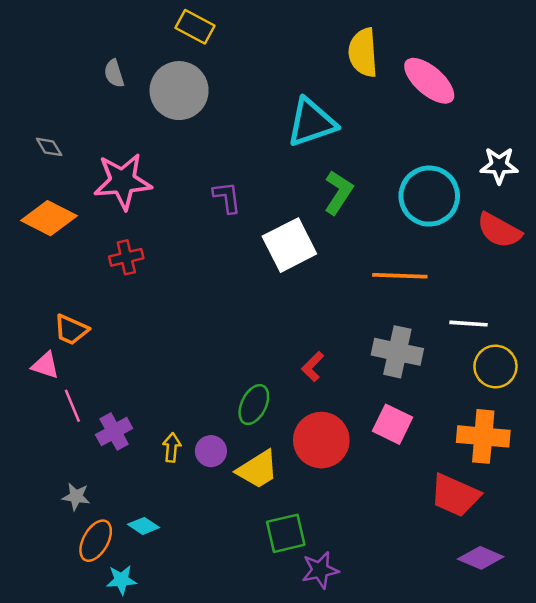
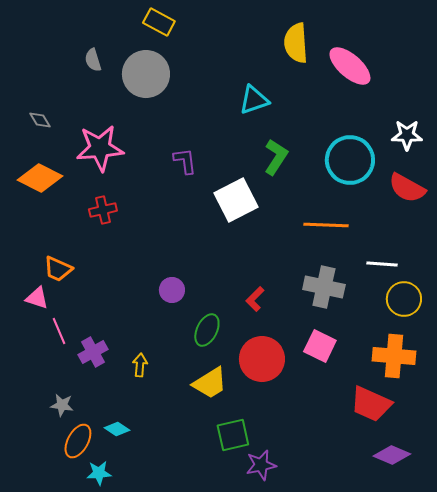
cyan triangle: (312, 122) -> (254, 100), size x0.7
purple circle: (211, 451) -> (172, 290), moved

